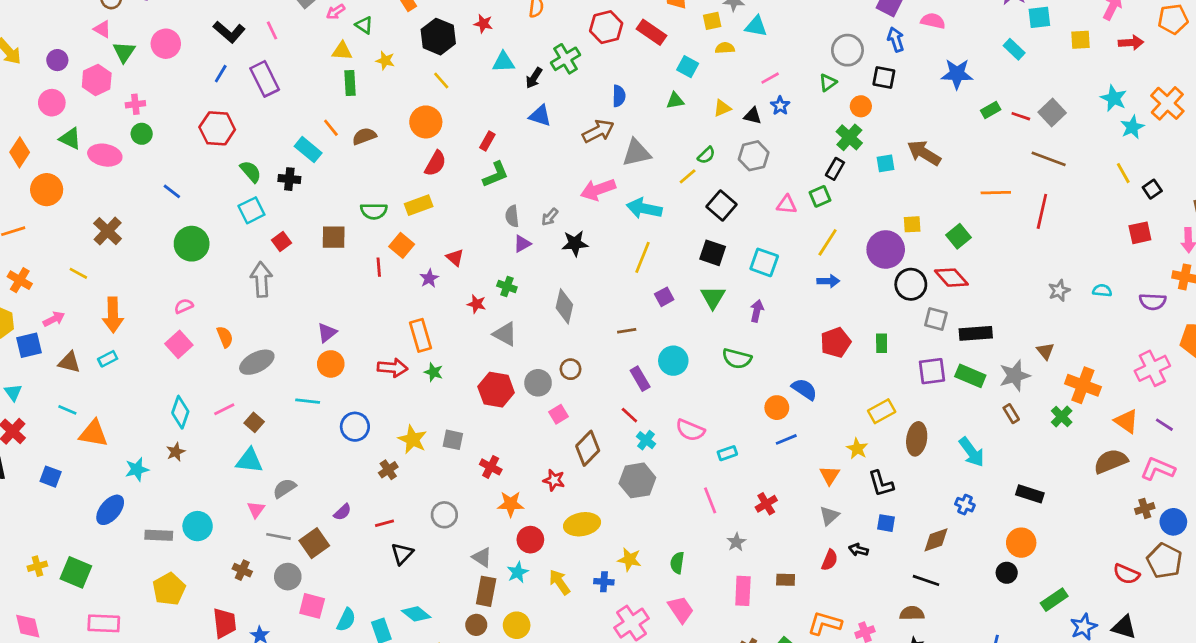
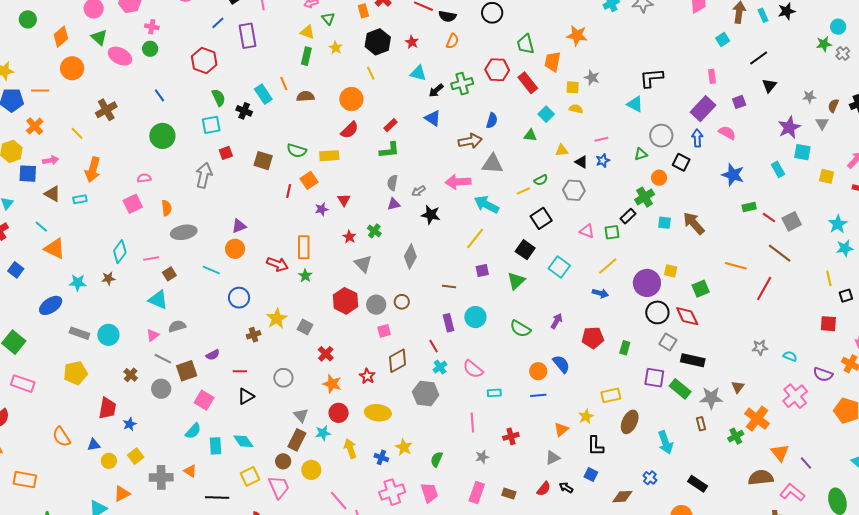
cyan triangle: (756, 26) -> (635, 104), moved
purple arrow: (757, 311) -> (557, 321), moved
pink cross: (1152, 368) -> (795, 396), moved, turned -30
pink square: (312, 606) -> (204, 400), moved

